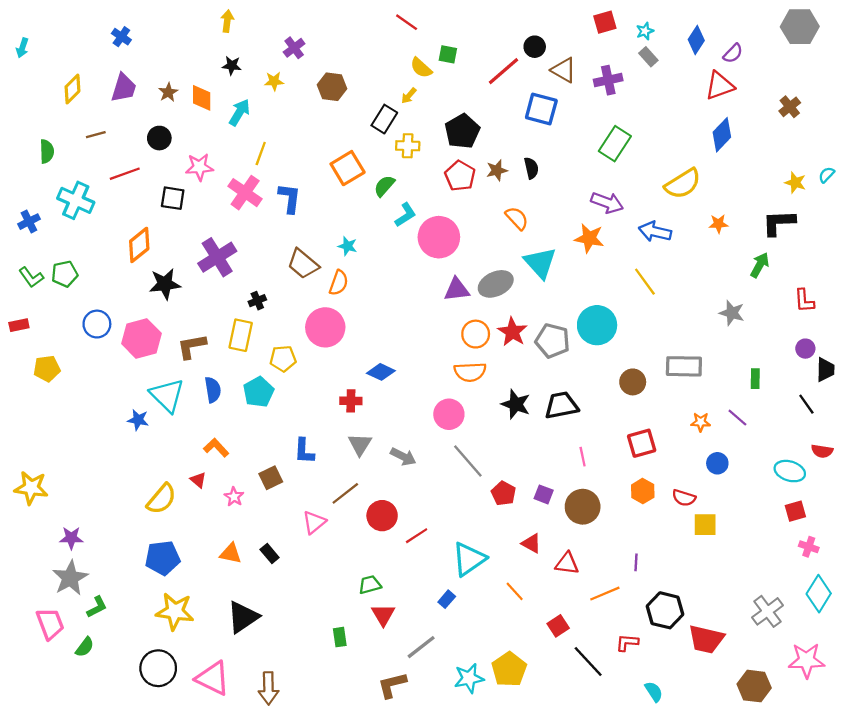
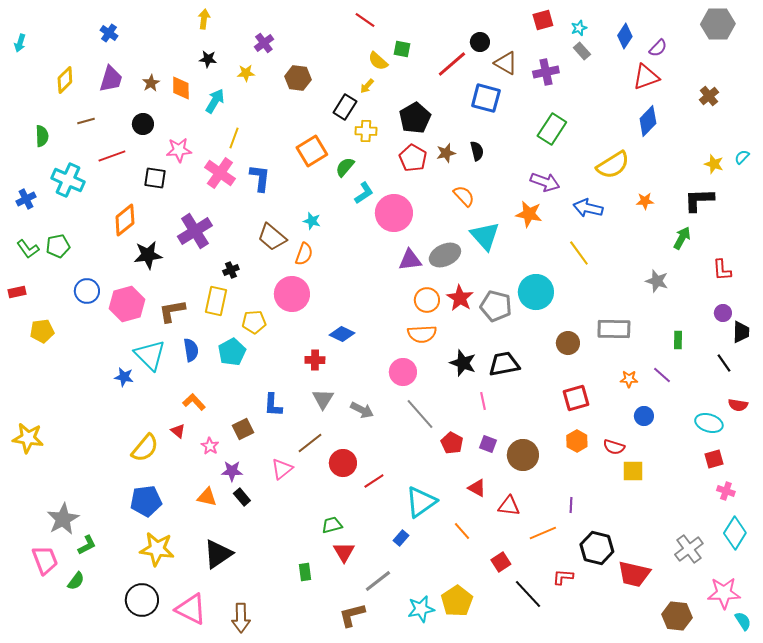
pink line: (583, 457) -> (483, 401), moved
purple star: (71, 538) -> (232, 471), moved
cyan semicircle: (654, 692) -> (743, 621), moved

